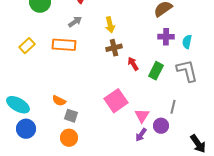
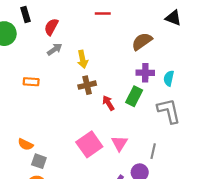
gray arrow: (75, 22) -> (55, 49), moved
orange rectangle: (64, 45) -> (31, 82), size x0.6
green rectangle: (156, 71) -> (134, 96), moved
pink triangle: (142, 116) -> (120, 143), moved

